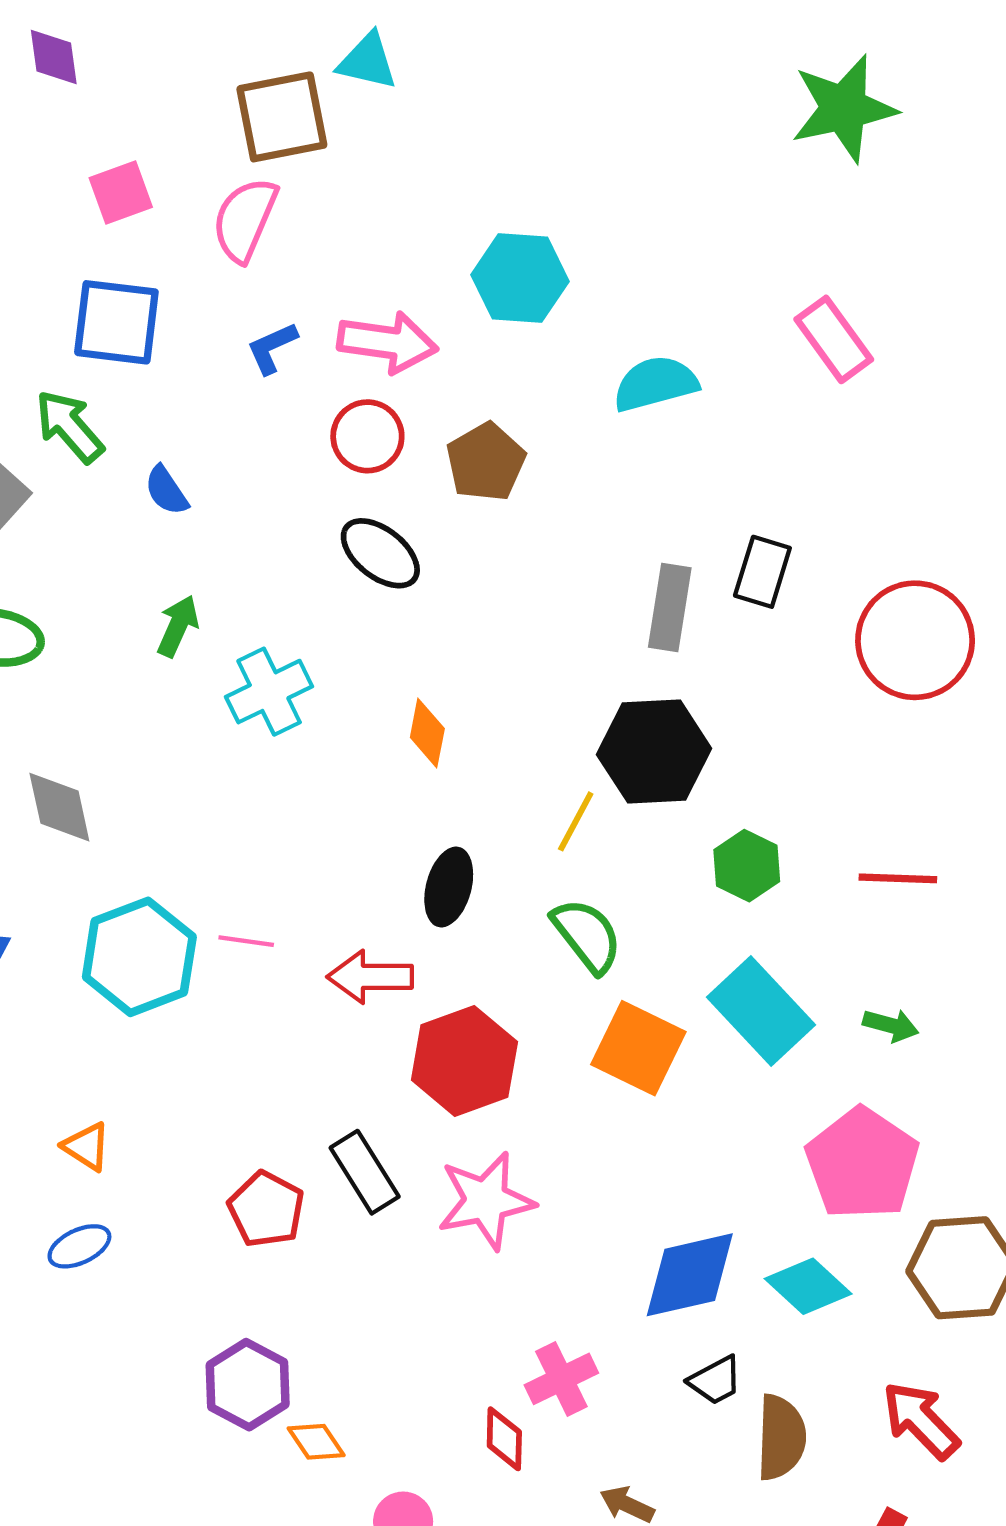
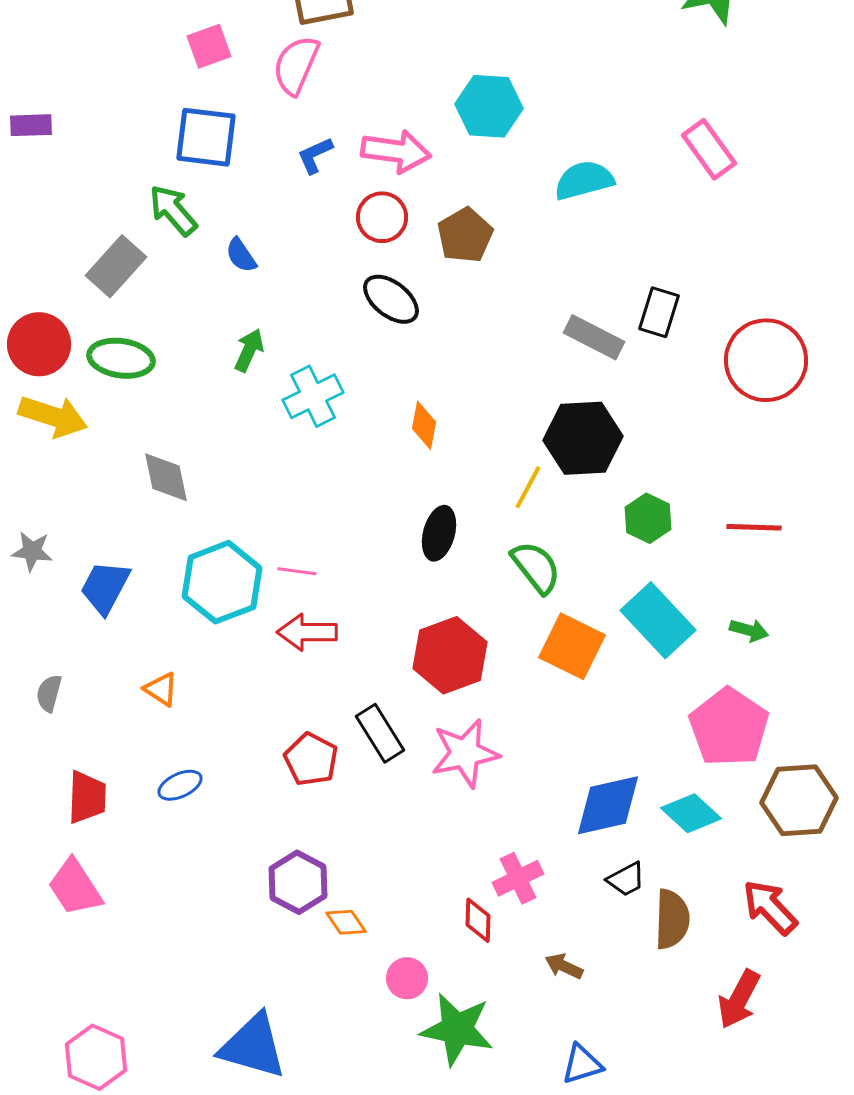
gray rectangle: (670, 607) -> (594, 337), turned -72
red arrow: (370, 977) -> (307, 632), moved
orange triangle: (87, 1147) -> (161, 689), moved

